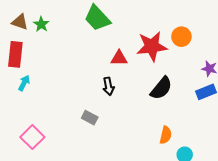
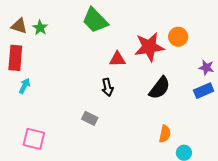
pink square: (32, 137) -> (34, 139), turned -30

